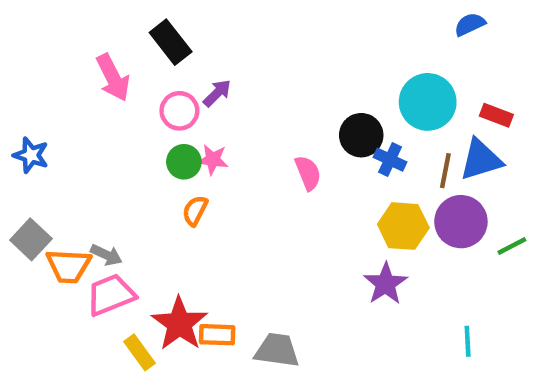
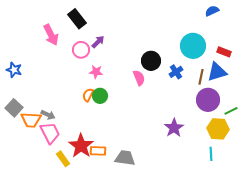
black circle: (361, 135) -> (151, 61), moved
blue cross: (390, 160) -> (176, 72), turned 32
green circle: (184, 162) -> (100, 96), moved
yellow hexagon: (403, 226) -> (218, 129), moved
pink trapezoid: (111, 295) -> (50, 133), turned 85

